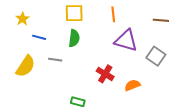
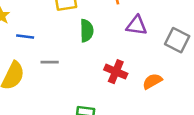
green semicircle: (74, 38) -> (87, 31), moved
purple triangle: (126, 41) -> (137, 25), size x0.7

